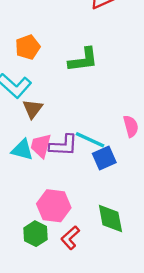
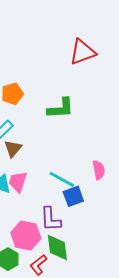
purple L-shape: (63, 145) -> (51, 219), moved, turned 80
green diamond: (110, 219) -> (57, 247), moved

